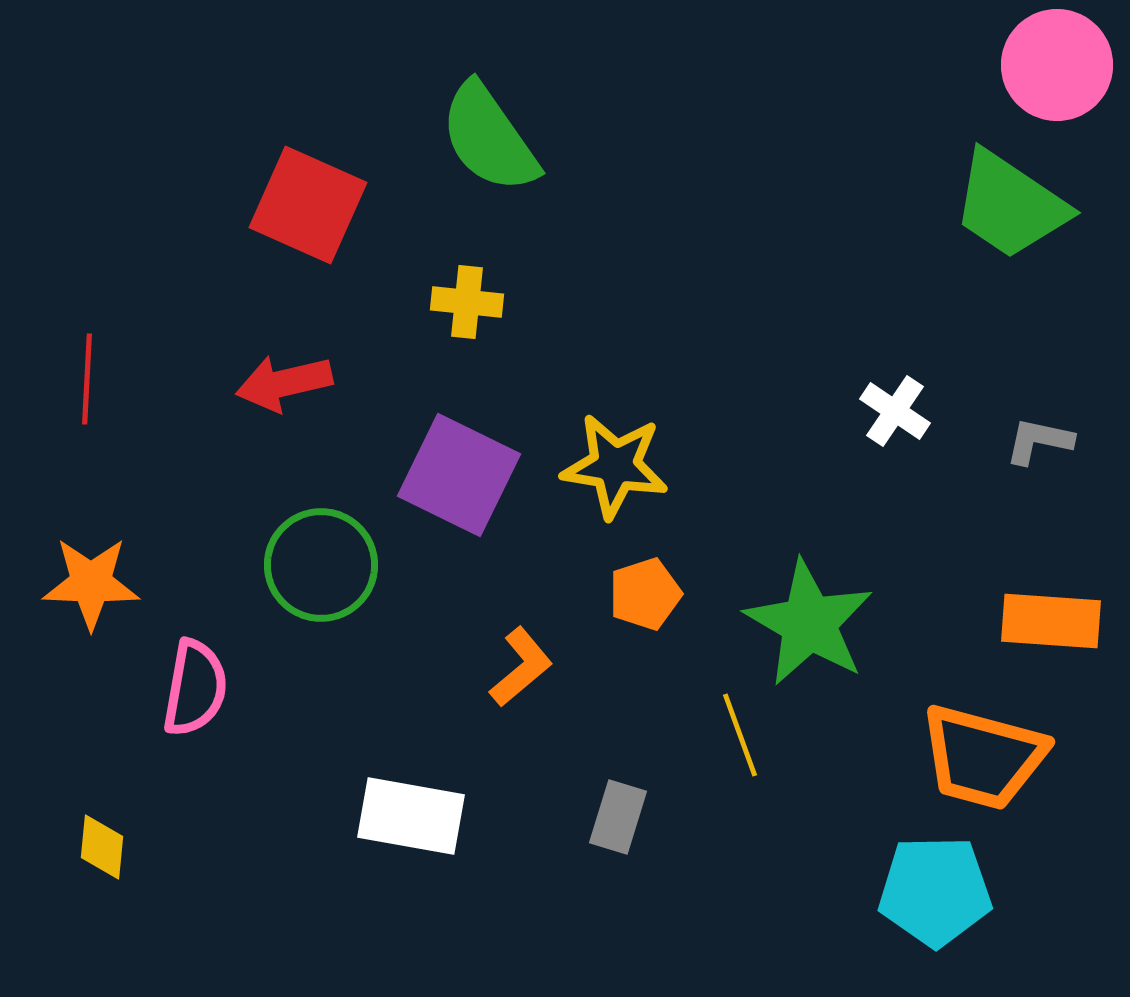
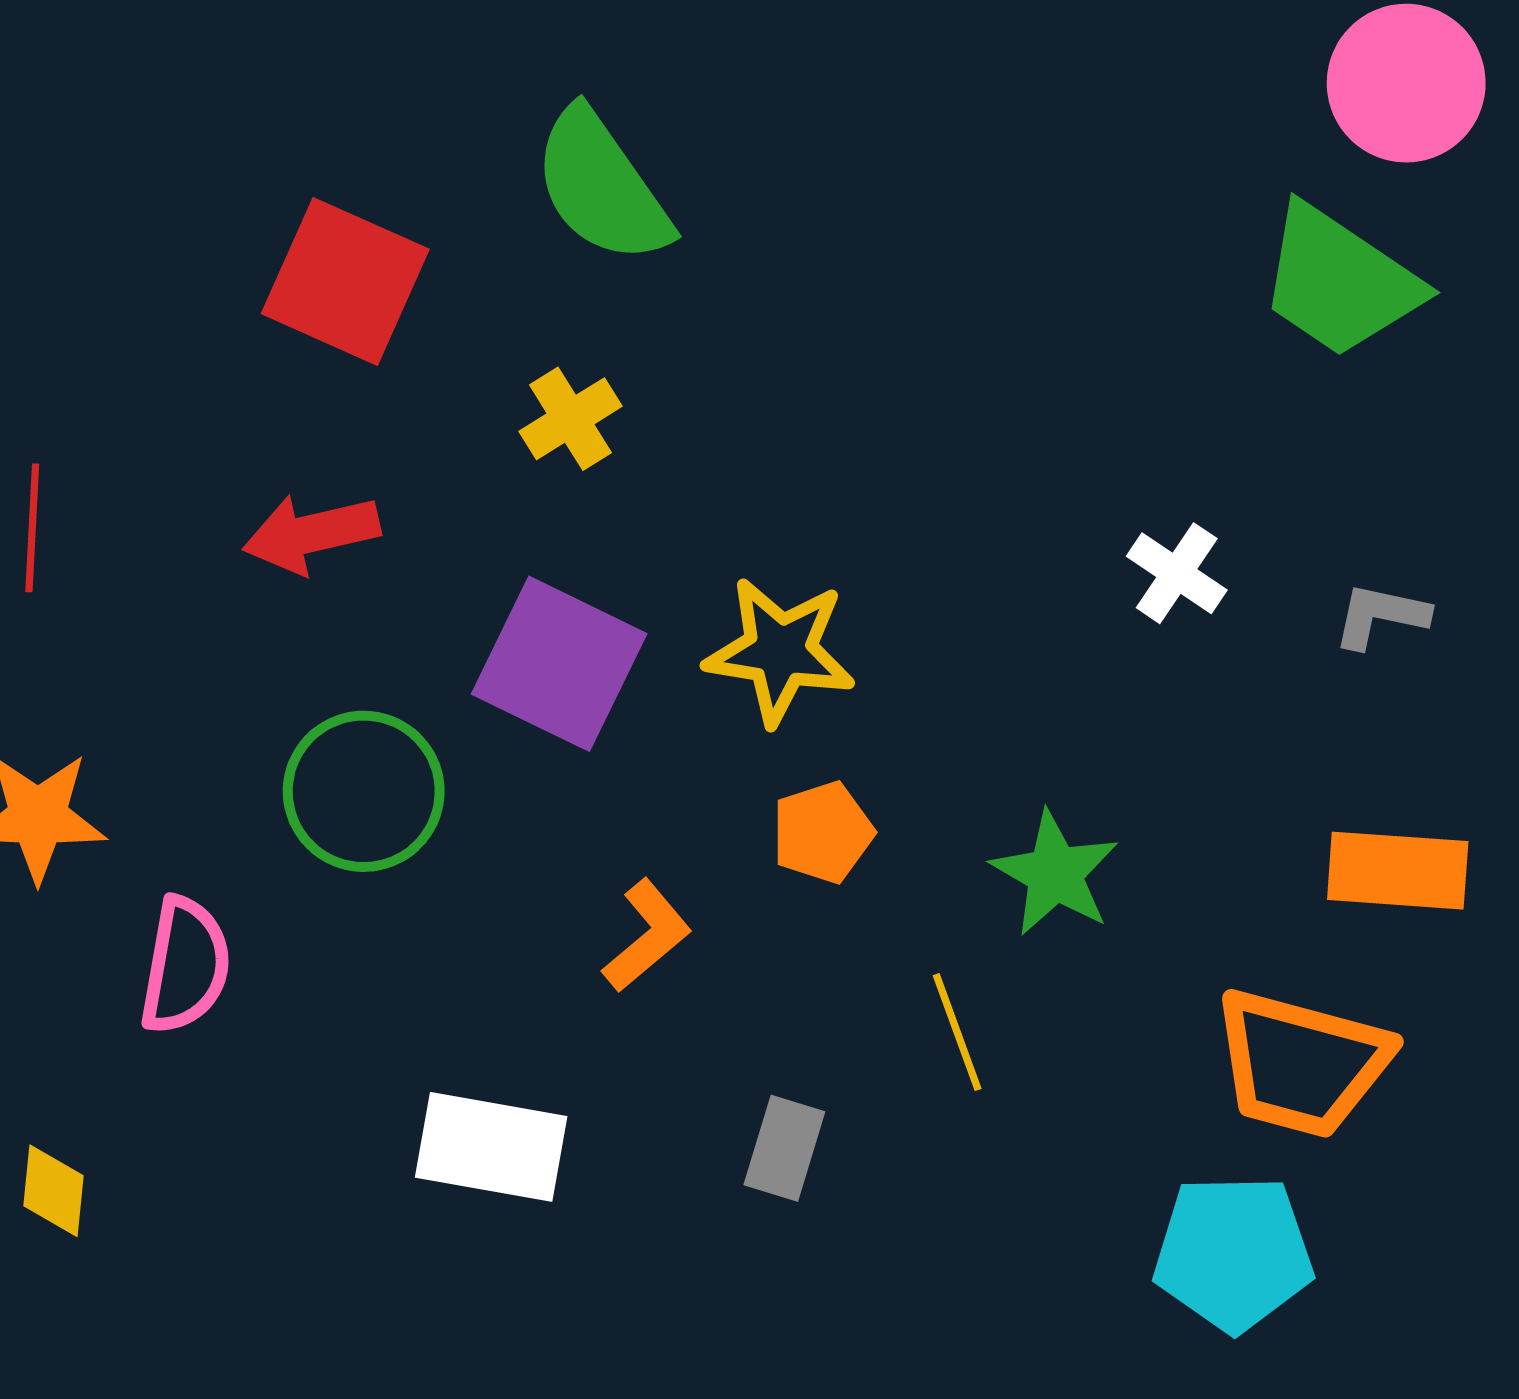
yellow cross: (467, 302) -> (570, 419), turned -38
green star: (809, 623) -> (1055, 873), size x0.7

